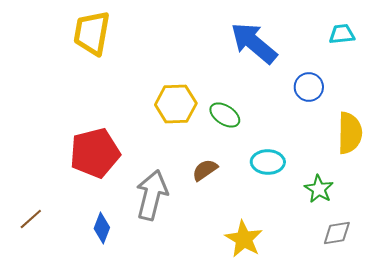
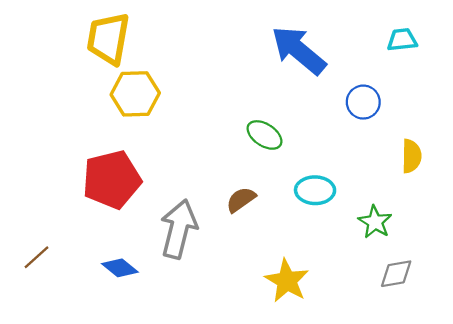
yellow hexagon: (176, 104) -> (135, 94), moved
yellow semicircle: (350, 133) -> (411, 156), size x0.7
blue diamond: (102, 228) -> (120, 268), turned -72

